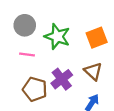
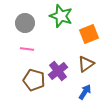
green star: (57, 37) -> (61, 16), moved
brown triangle: (93, 71) -> (86, 64), turned 42

